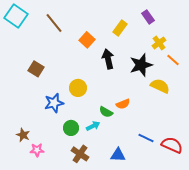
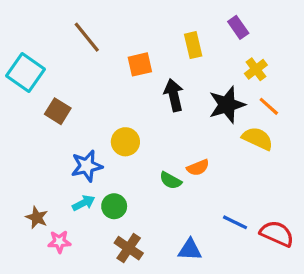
cyan square: (16, 16) -> (26, 72), moved
yellow rectangle: (120, 28) -> (193, 45), turned -49
orange square: (87, 40) -> (140, 64), turned 35
orange line: (173, 60) -> (269, 106), moved
cyan arrow: (93, 126) -> (84, 203), moved

